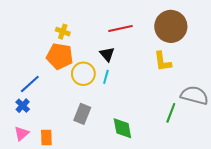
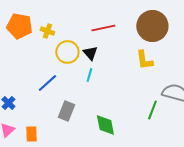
orange pentagon: (60, 56) -> (19, 26), moved
yellow circle: (83, 74) -> (67, 52), moved
blue line: (30, 84) -> (47, 83), moved

